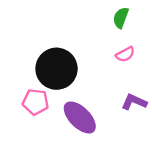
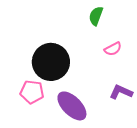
green semicircle: (121, 18) -> (96, 16), moved

